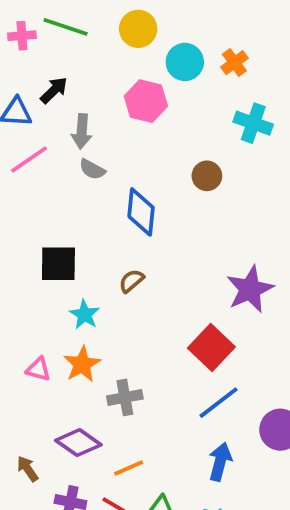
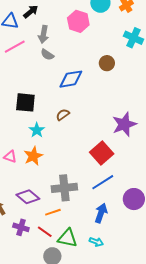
blue diamond: (141, 212) -> (71, 79), turned 70
gray cross: (125, 397) -> (64, 188), moved, size x1.4

